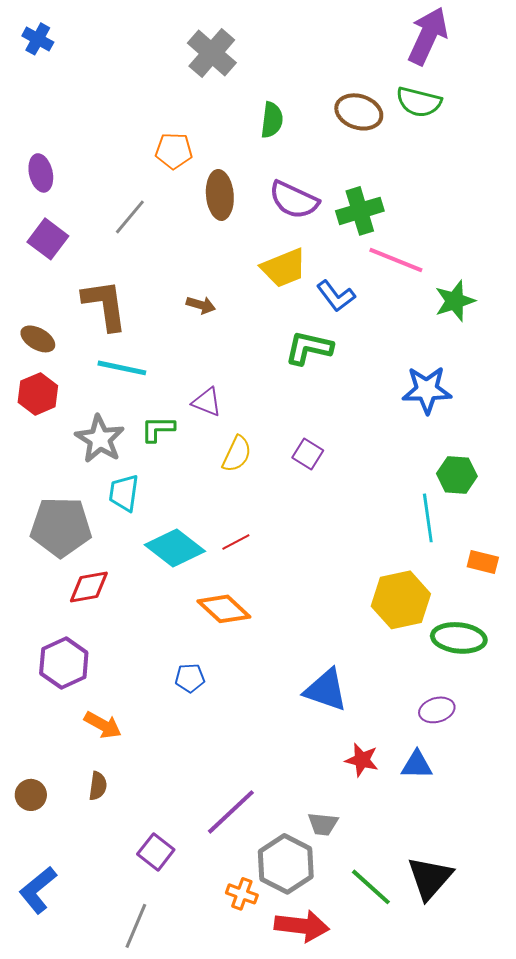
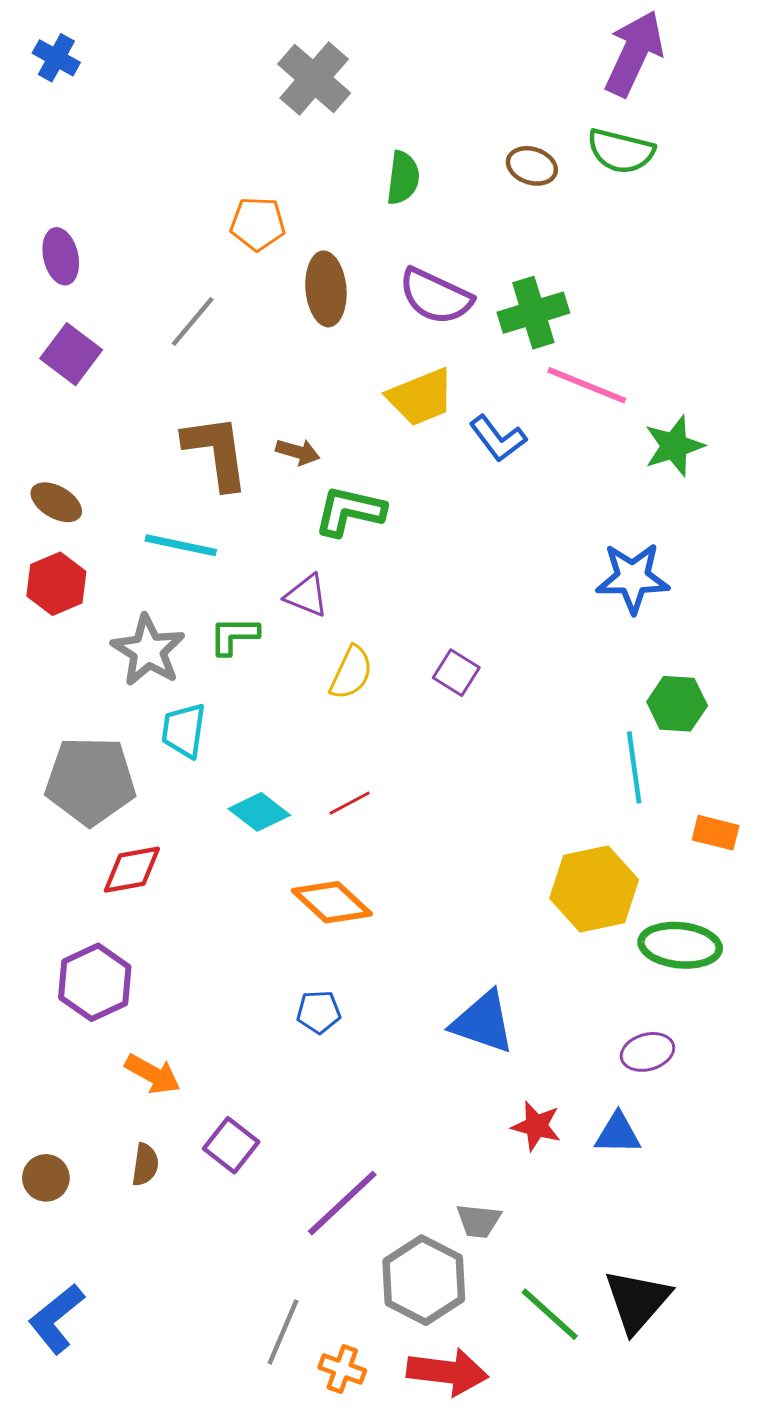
brown ellipse: (359, 112) -> (532, 166), size x0.7
brown L-shape: (105, 305) -> (216, 452), moved
green L-shape: (309, 348) -> (350, 511), moved
cyan diamond: (175, 548) -> (259, 812), size x0.7
blue pentagon: (190, 678) -> (319, 1012), moved
purple square: (156, 852) -> (231, 1145), moved
orange cross: (242, 894) -> (342, 1369), moved
gray line: (136, 926) -> (283, 1332), moved

